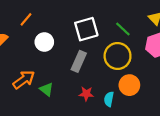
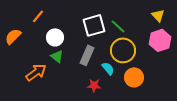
green line: (123, 29) -> (118, 26), moved
green triangle: (46, 89) -> (57, 56), moved
cyan semicircle: (109, 99) -> (108, 68), moved, turned 128

